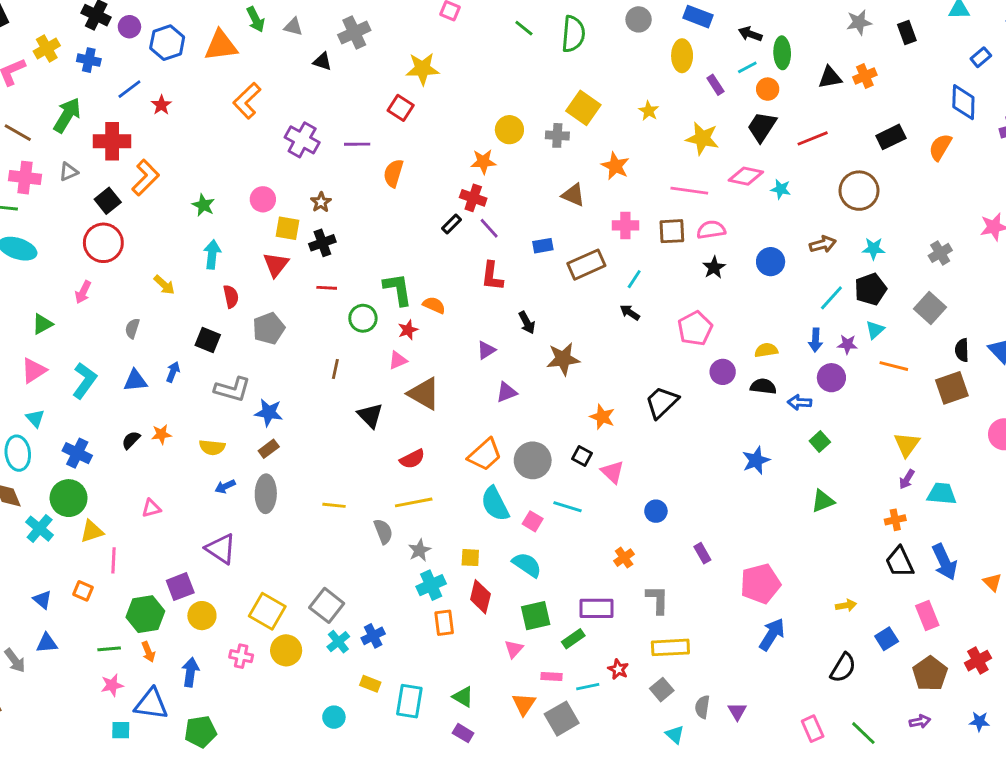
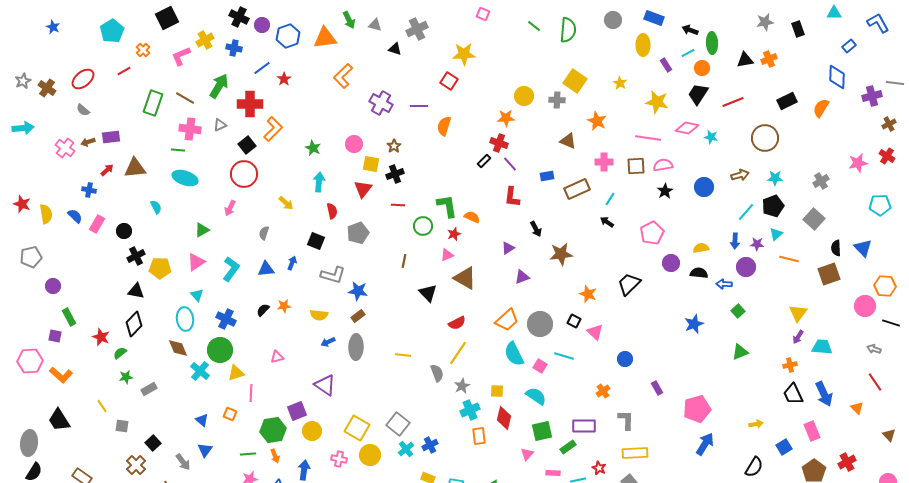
yellow line: (414, 502) -> (458, 353), turned -45
blue triangle: (47, 643) -> (205, 450), turned -49

